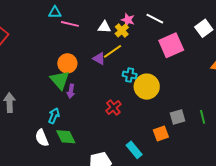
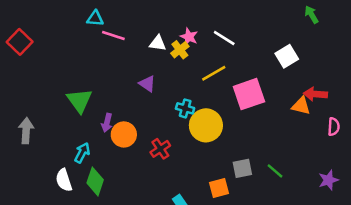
pink square: (171, 45) -> (249, 94), moved
yellow line: (113, 51) -> (214, 73), moved
orange circle: (67, 63) -> (124, 134), moved
green triangle: (60, 80) -> (79, 101), moved
green line: (203, 117) -> (275, 171), turned -40
green diamond: (66, 137) -> (95, 181), turned 40

